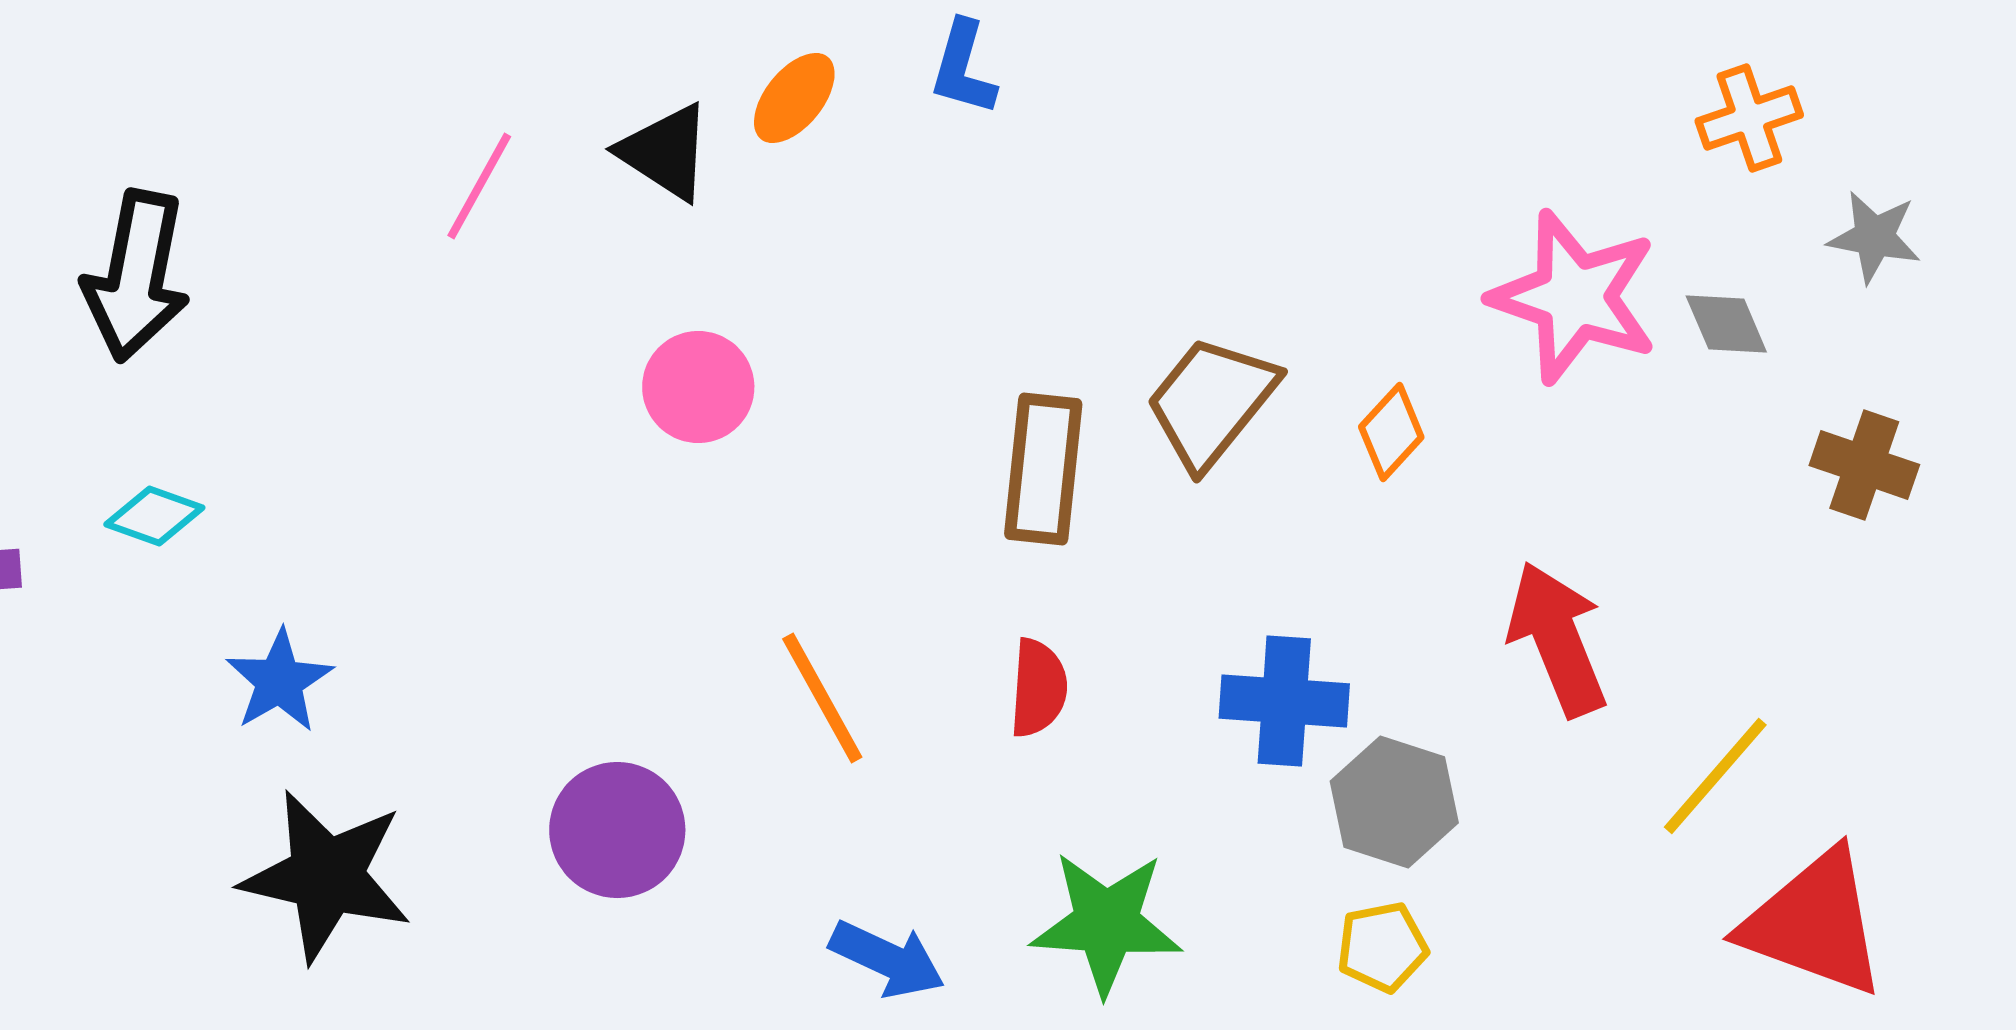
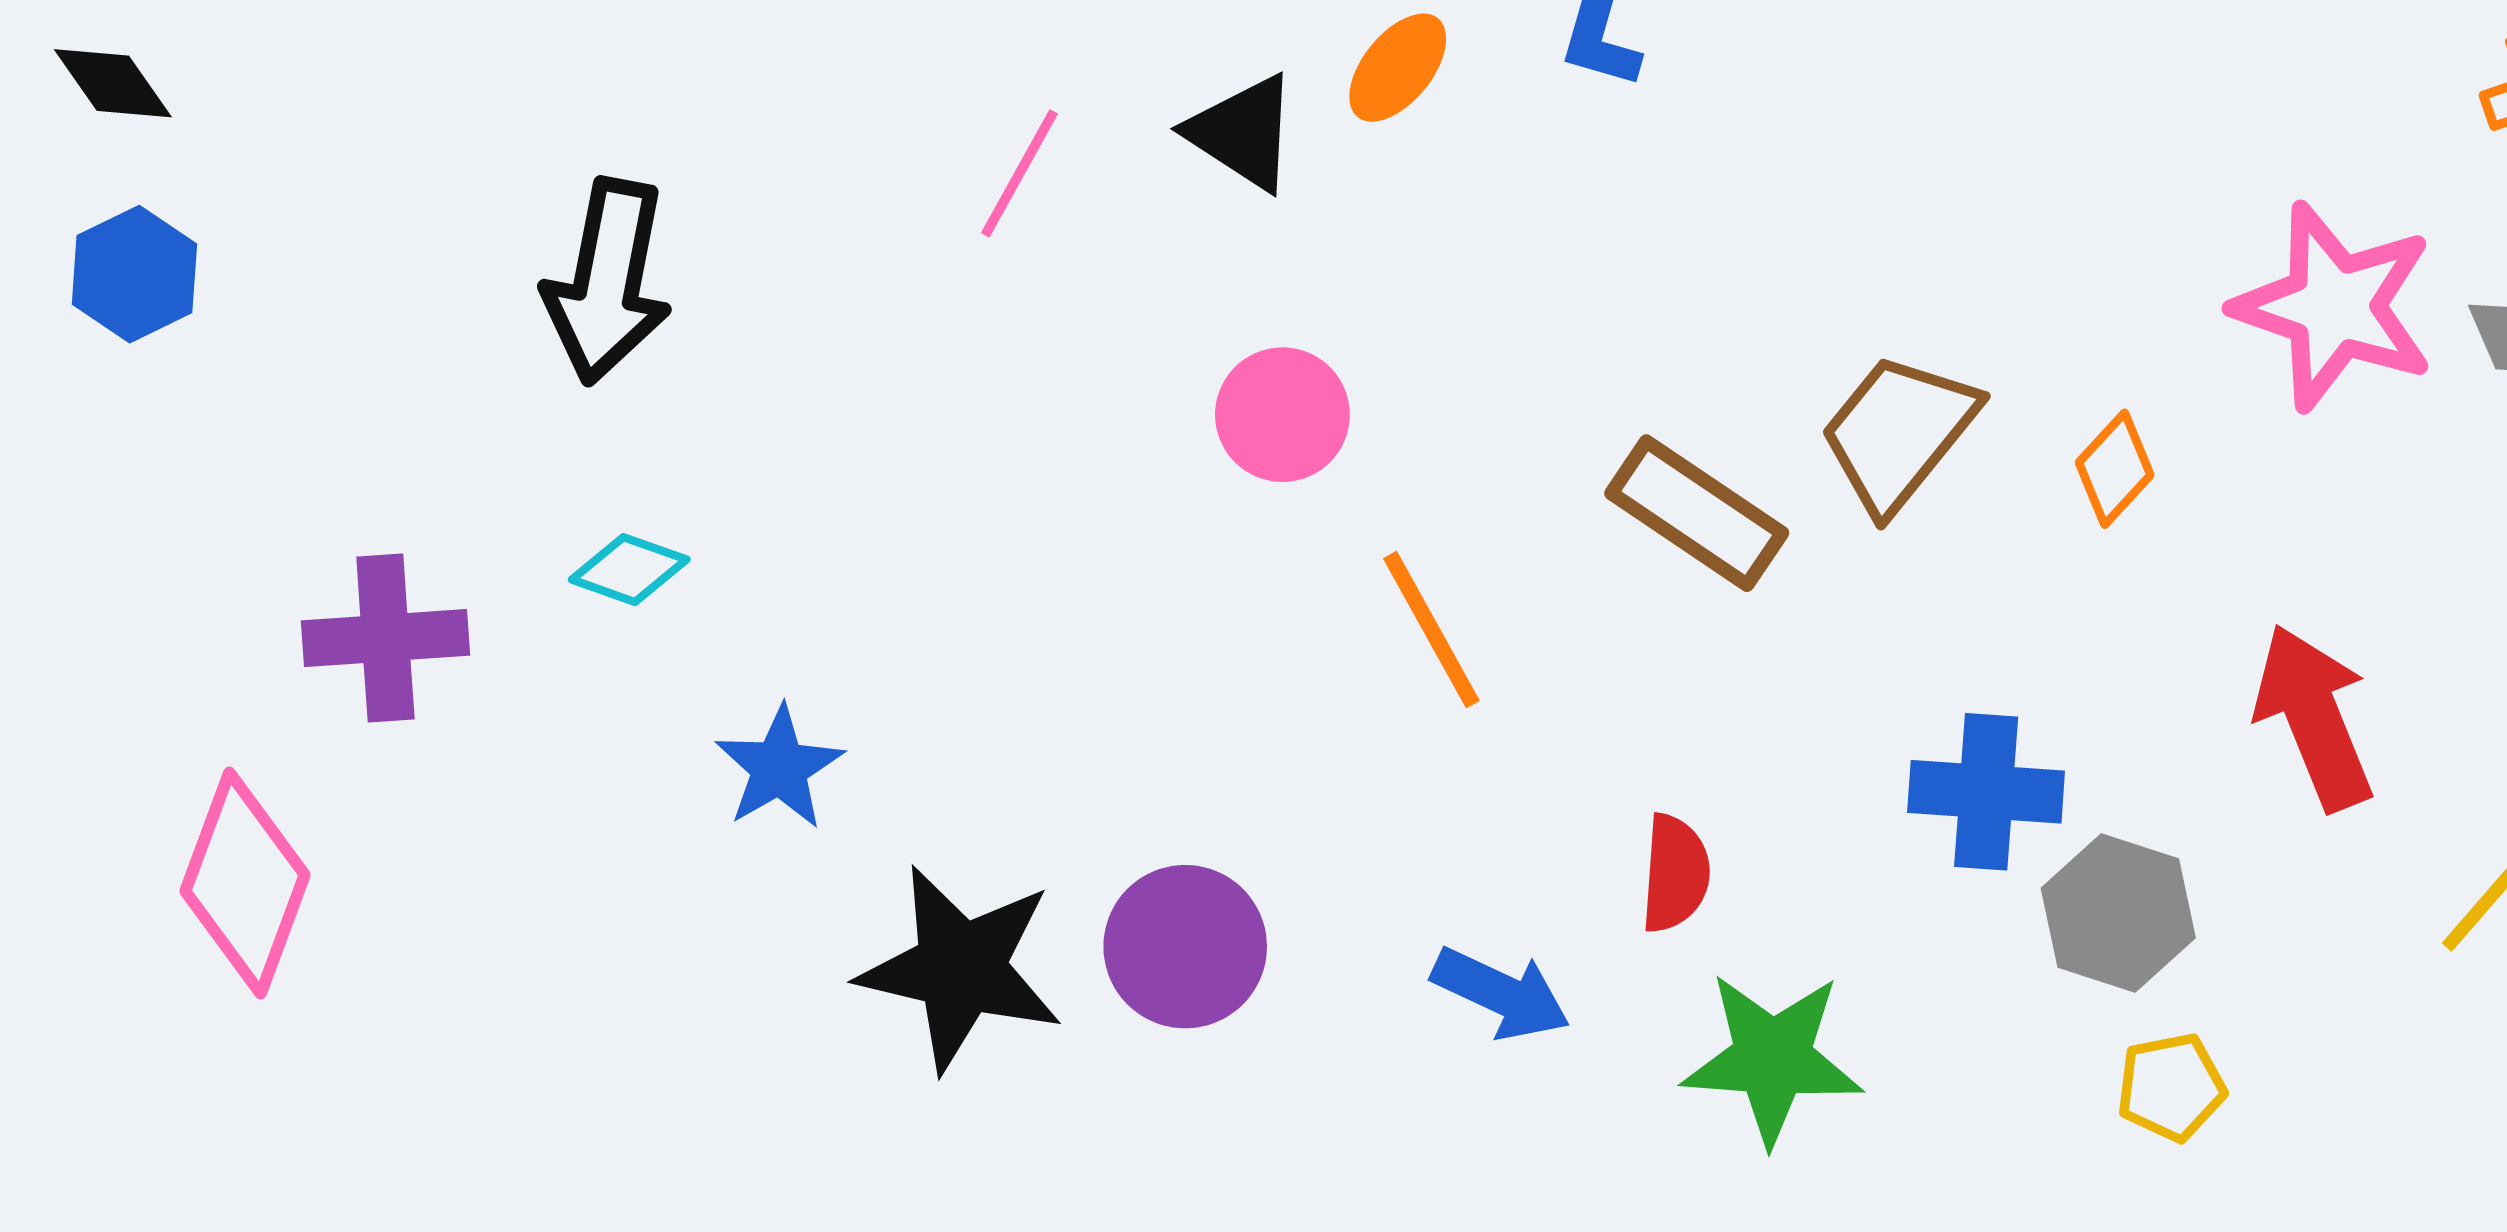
brown rectangle: (1043, 469) -> (1697, 513), turned -62
red semicircle: (1038, 688) -> (1675, 873), moved
orange line: (822, 698) -> (1431, 630), moved
black star: (326, 876) -> (961, 968), moved
yellow pentagon: (1382, 947) -> (2171, 1087), moved
blue arrow: (887, 959) -> (1501, 993), moved

